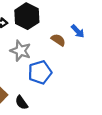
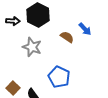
blue pentagon: (40, 72) -> (59, 77), moved, turned -30

